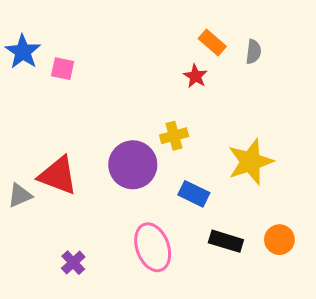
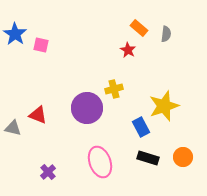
red triangle: (58, 175) -> (38, 115), size x0.7
blue rectangle: (194, 194) -> (141, 127), moved, turned 36
gray triangle: (20, 195) -> (13, 128), turned 36

